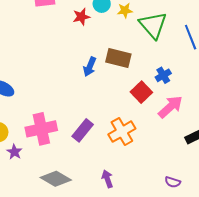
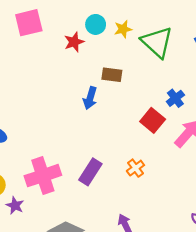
brown rectangle: (118, 58) -> (112, 75), moved, size x0.7
orange cross: (122, 132) -> (135, 168), size x0.6

